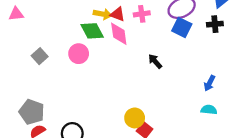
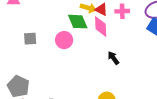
gray square: (40, 56) -> (30, 39), turned 32
black arrow: (155, 61) -> (113, 58), moved

